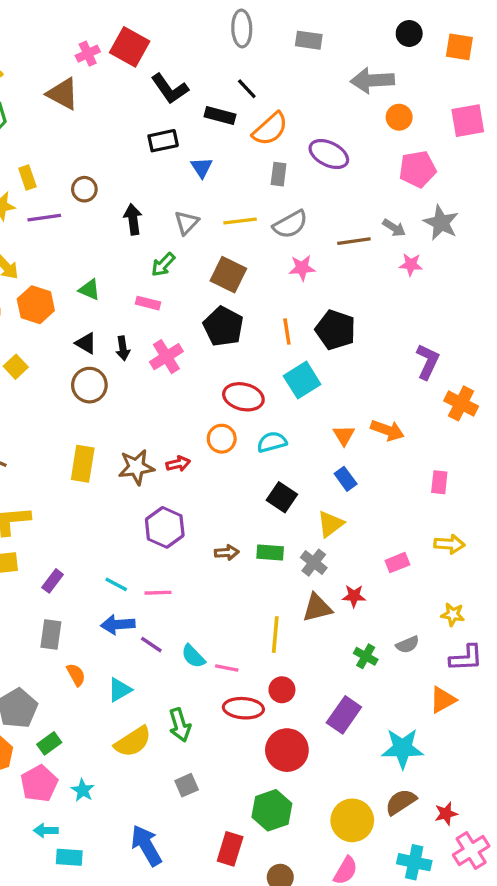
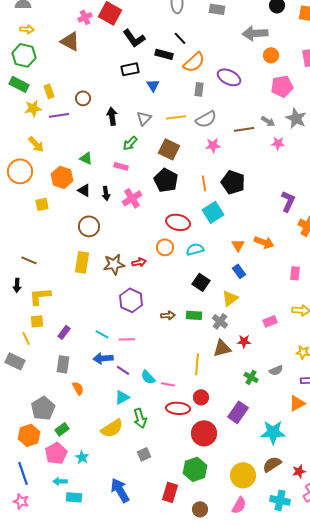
orange hexagon: (36, 305) -> (62, 177), moved
yellow square: (16, 367) -> (42, 204), turned 32
brown circle: (89, 385) -> (89, 226), moved
cyan triangle: (120, 690) -> (122, 397), moved

